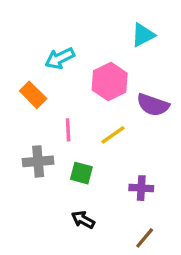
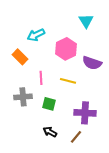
cyan triangle: (143, 35) -> (86, 21), turned -35
yellow line: (113, 135) -> (68, 81), turned 49
purple cross: (141, 188) -> (85, 113), size x1.5
brown line: (145, 238) -> (76, 137), moved

